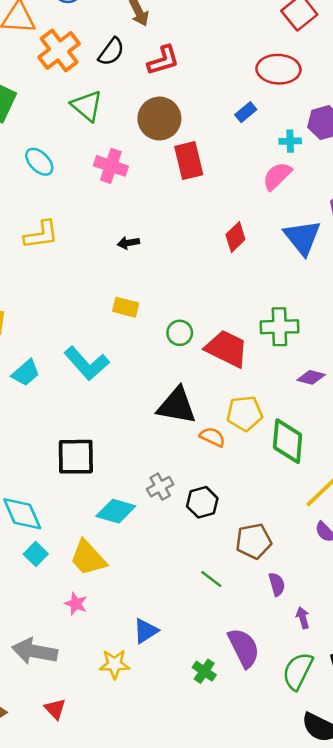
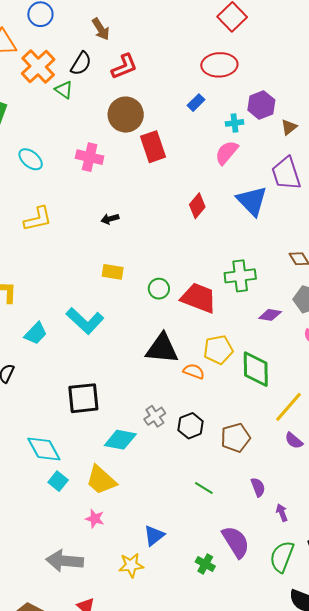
green triangle: (87, 106) -> (64, 90), moved, size x0.7
brown pentagon: (254, 541) -> (235, 438), moved

